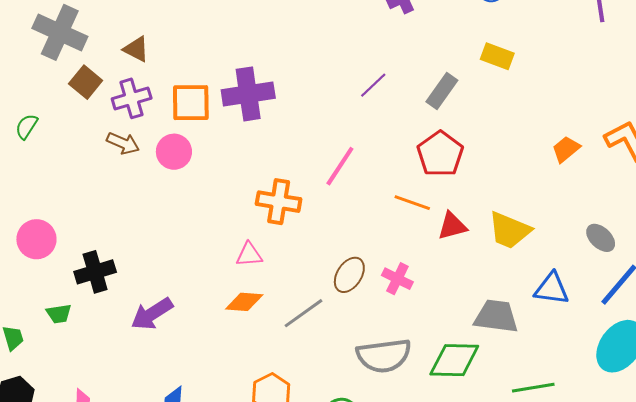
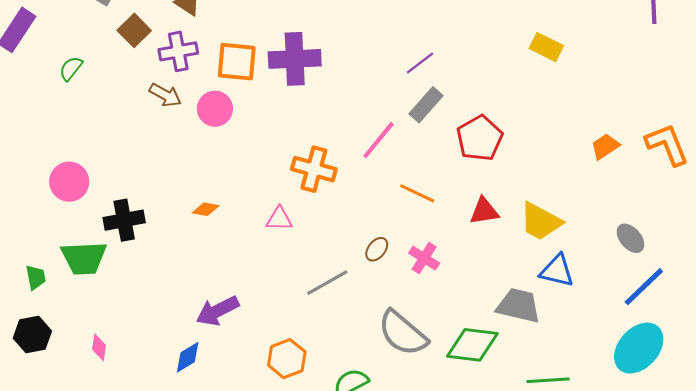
gray rectangle: (442, 91) -> (426, 105), moved
orange line: (412, 203) -> (417, 193), moved
brown ellipse: (349, 275) -> (377, 249), size x0.7
blue triangle: (552, 289) -> (557, 271), moved
orange diamond: (244, 302) -> (206, 209), moved, size x0.7
green trapezoid: (59, 314) -> (84, 258), size x1.8
purple arrow: (152, 314) -> (217, 311), moved
gray semicircle: (384, 356) -> (403, 333), turned 42

